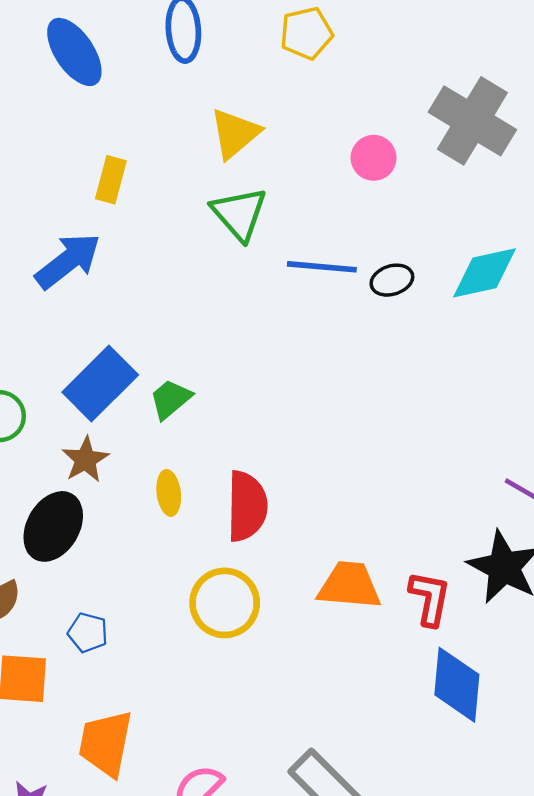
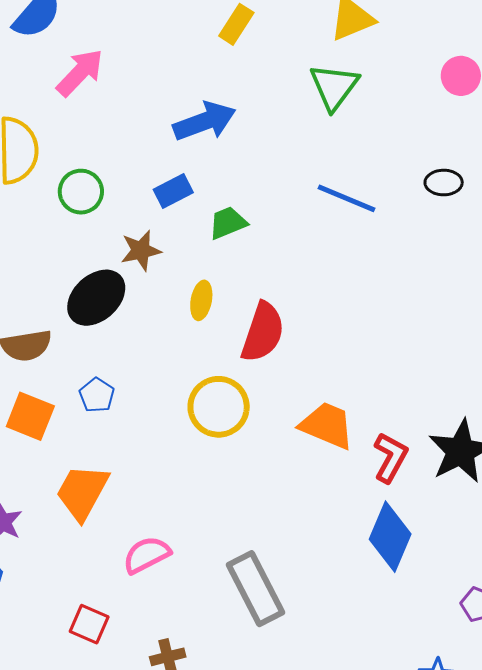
blue arrow: (68, 261) -> (204, 121), moved
blue line: (322, 267) -> (347, 198), moved
blue rectangle: (100, 384) -> (173, 191), size x0.6

